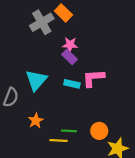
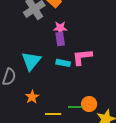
purple rectangle: (70, 57) -> (60, 39), turned 40
green line: (69, 131) -> (75, 107), moved

